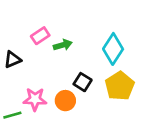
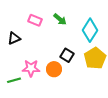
pink rectangle: (40, 36) -> (35, 20), turned 56
green arrow: (63, 45) -> (60, 19), moved, turned 56

